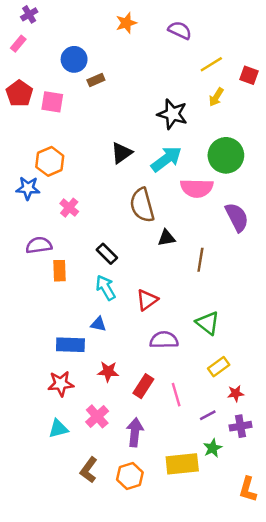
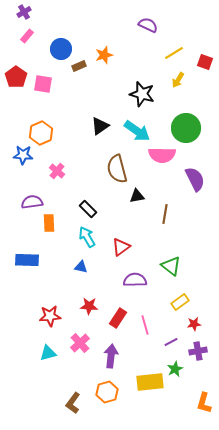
orange star: (126, 23) -> (104, 55), moved
pink rectangle: (18, 44) -> (27, 36), moved
cyan arrow: (166, 159) -> (137, 131), turned 72
blue rectangle: (70, 345) -> (27, 260), moved
brown L-shape: (89, 470) -> (73, 403), moved

